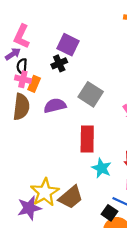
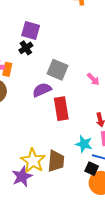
purple semicircle: (55, 106) -> (42, 90), moved
cyan star: (101, 168) -> (84, 144), moved
brown trapezoid: (71, 197) -> (56, 161), turned -35

